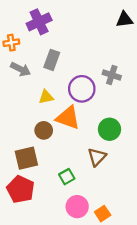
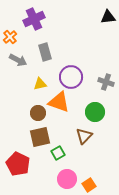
orange cross: (11, 43) -> (10, 37), turned -32
gray rectangle: (52, 60) -> (45, 52), turned -36
gray cross: (112, 75) -> (106, 82), moved
brown square: (26, 158) -> (40, 137), moved

